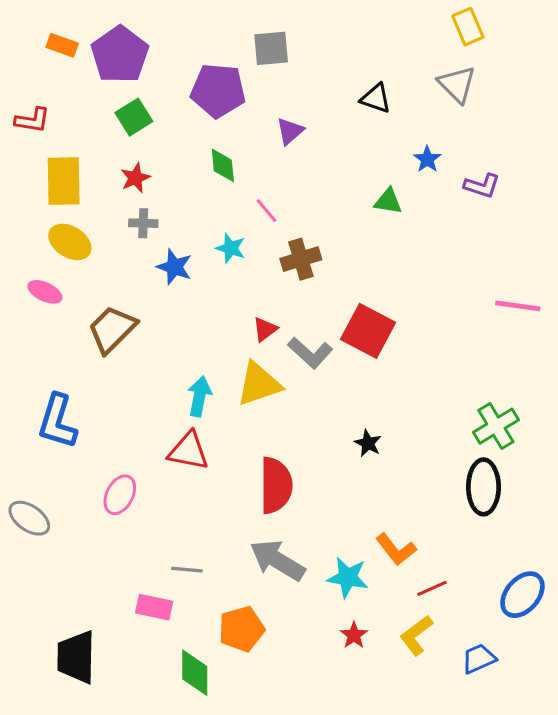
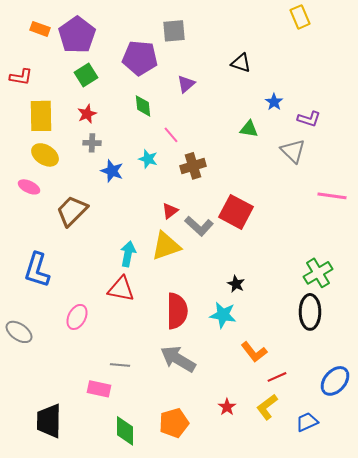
gray triangle: (457, 84) -> (293, 151), moved
cyan star: (348, 577) -> (223, 315), moved
orange pentagon: (242, 629) -> (174, 423), moved

